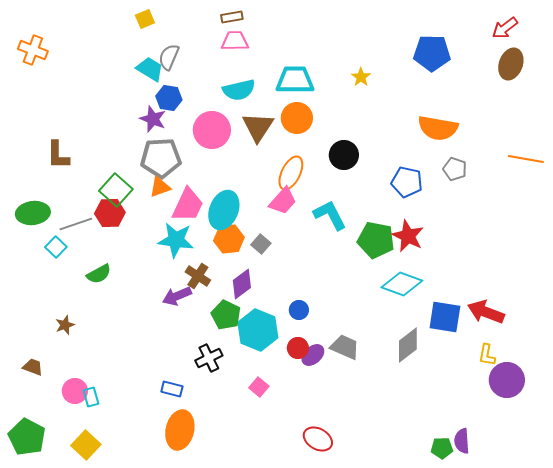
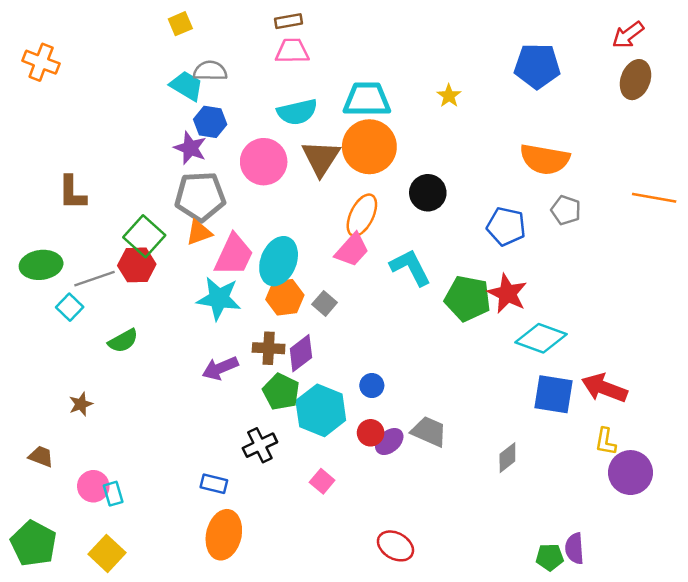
gray semicircle: (169, 57) -> (210, 71), turned 68
orange circle: (297, 118) -> (369, 147), size x1.4
brown cross: (198, 276) -> (269, 348), moved, turned -30
cyan diamond: (402, 284) -> (541, 338), moved
gray diamond: (408, 345) -> (507, 458), moved, size x0.7

